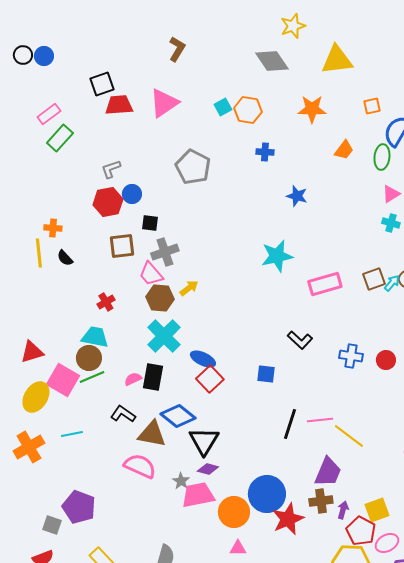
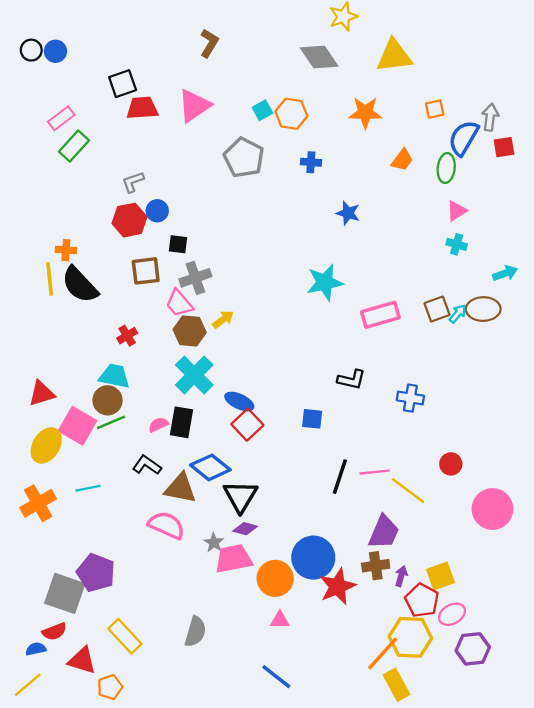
gray pentagon: (193, 167) -> (244, 158), moved
black semicircle: (65, 258) -> (80, 285), size x2.0
black L-shape: (300, 340) -> (351, 380), turned -30
red circle: (386, 360) -> (451, 464), moved
gray square: (52, 525) -> (65, 593), size x1.8

